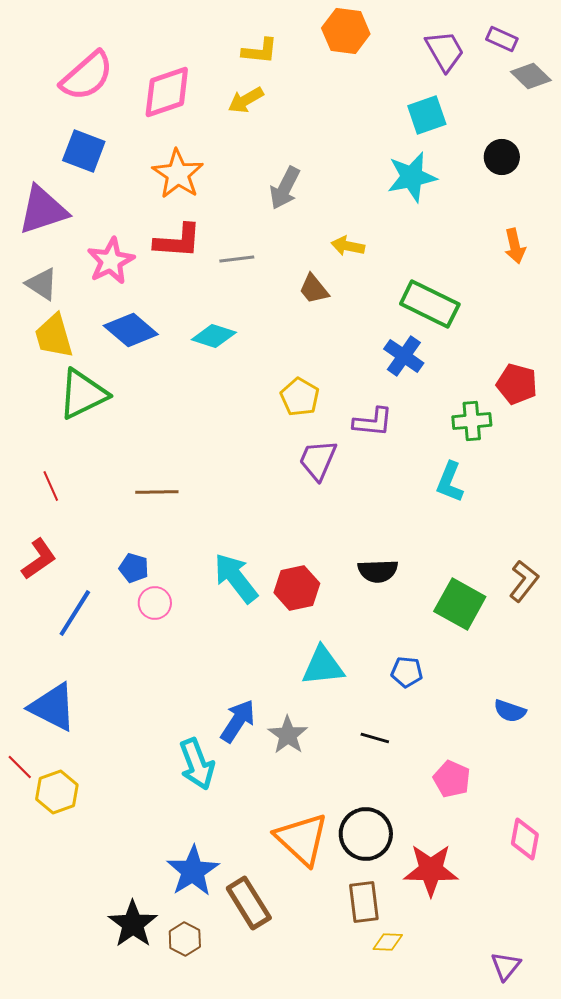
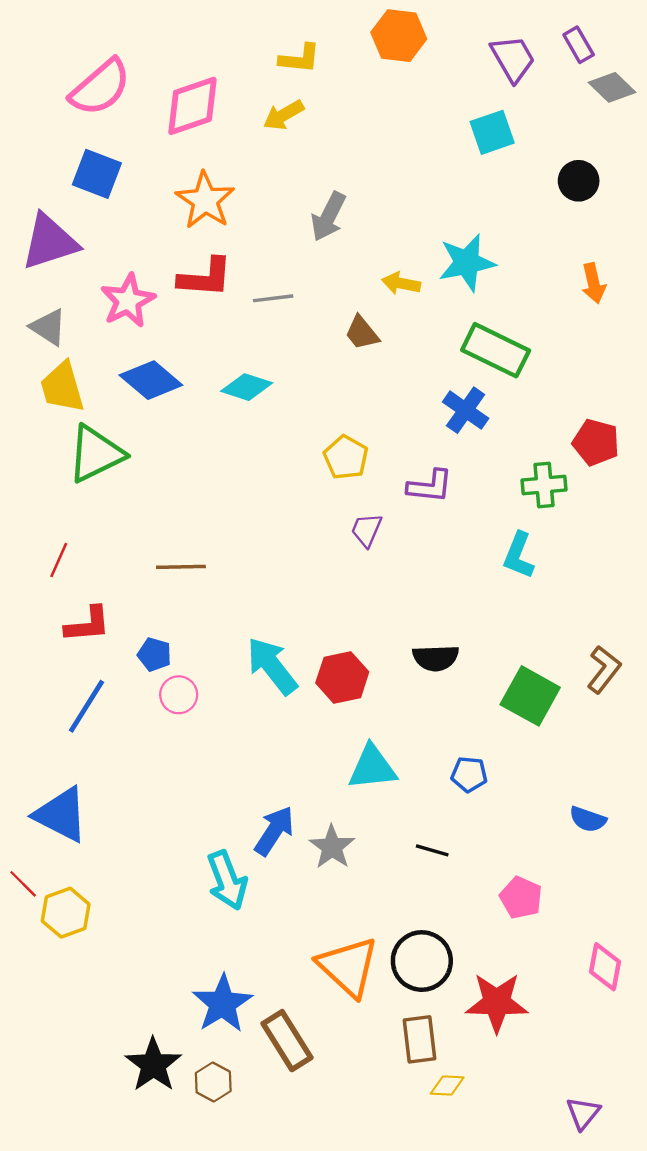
purple rectangle: (502, 39) -> (579, 45), turned 36
cyan star: (412, 177) -> (467, 263), moved
purple trapezoid: (318, 460) -> (366, 530), size x0.7
red line: (51, 486) -> (59, 560), turned 48
red L-shape: (39, 559) -> (88, 624), moved, turned 30

